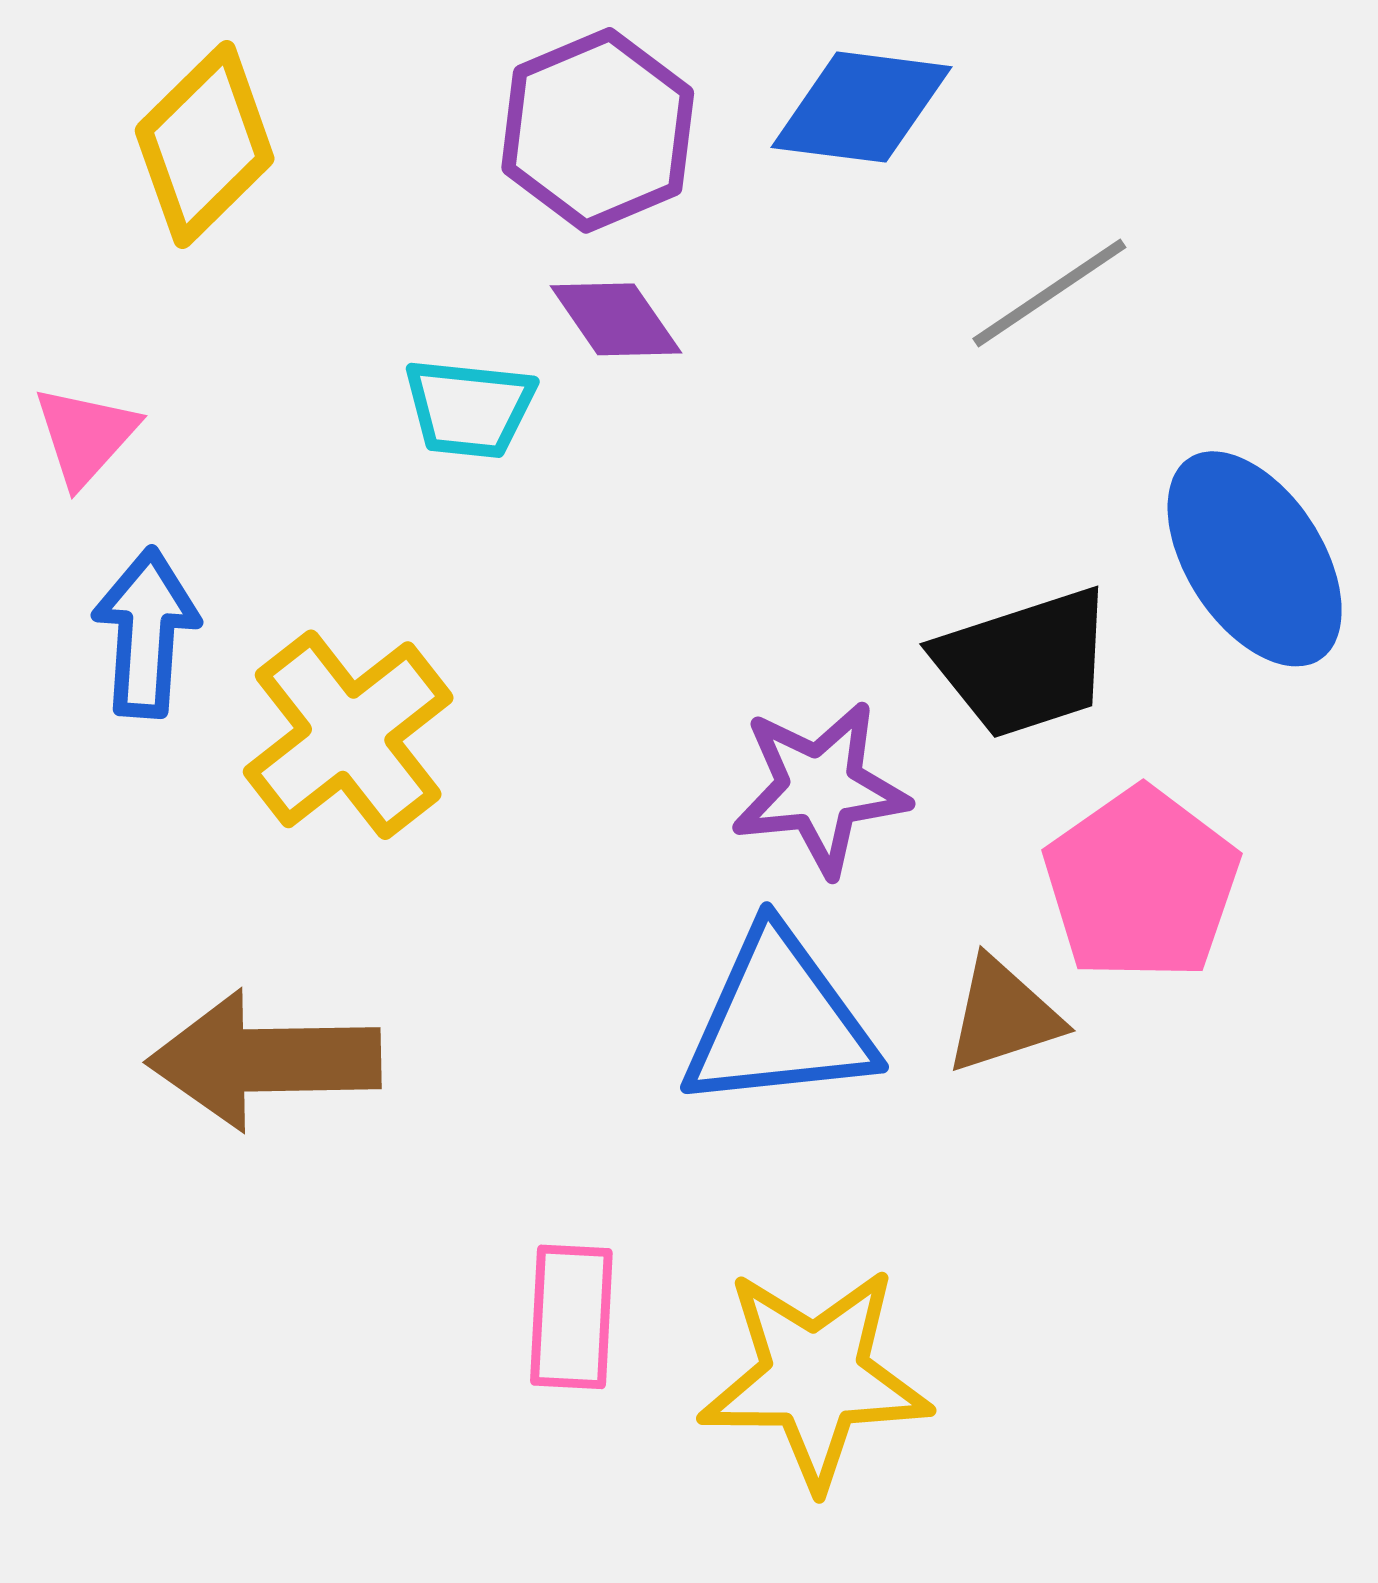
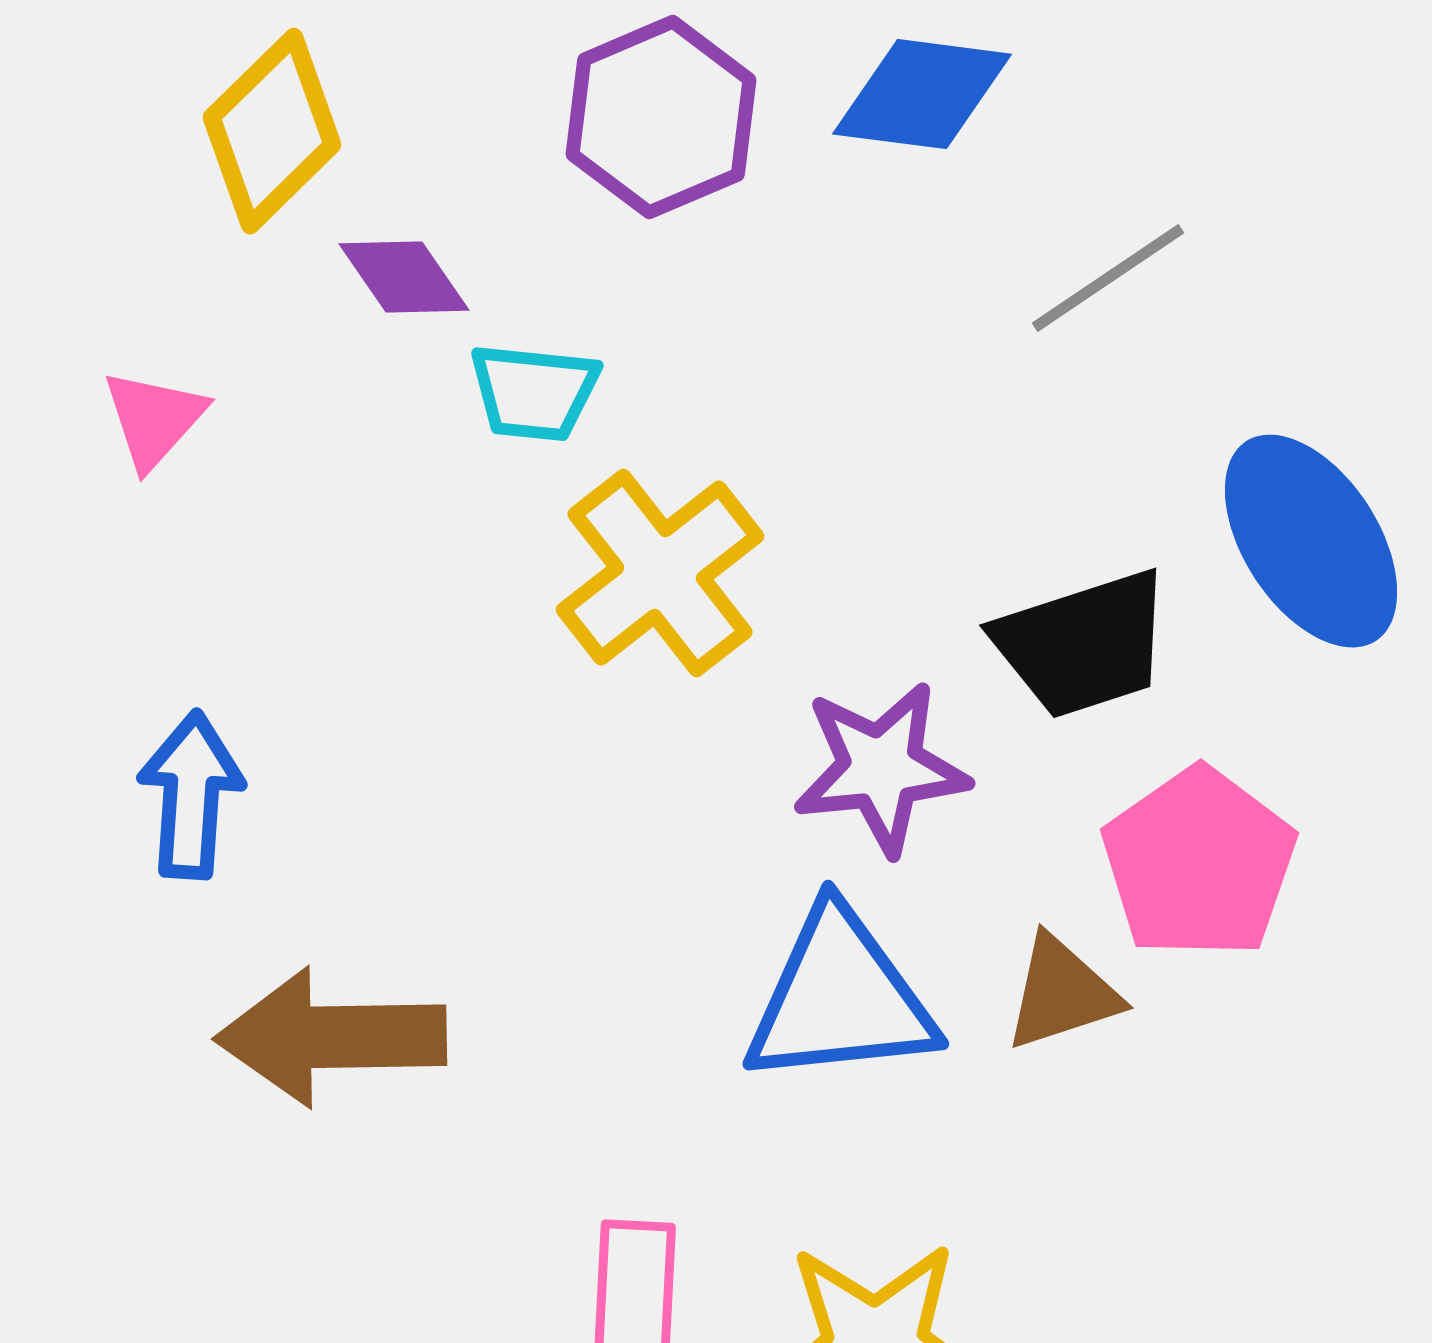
purple diamond: (616, 319) -> (404, 277), moved
blue arrow: (146, 633) -> (191, 795), moved
yellow cross: (348, 735) -> (660, 573), moved

